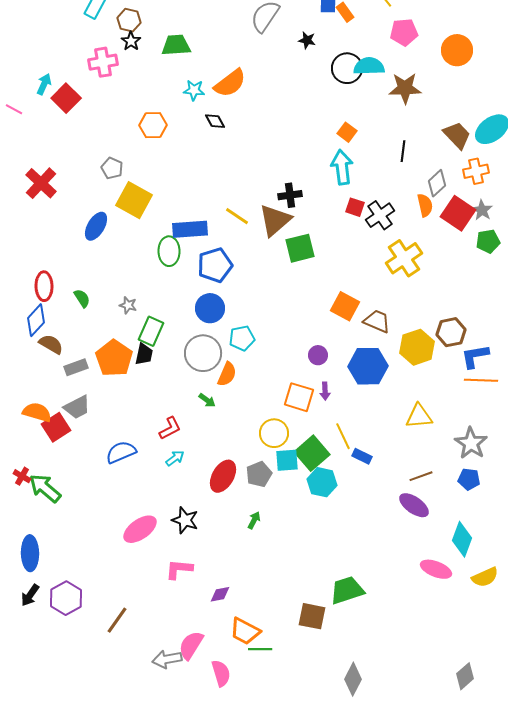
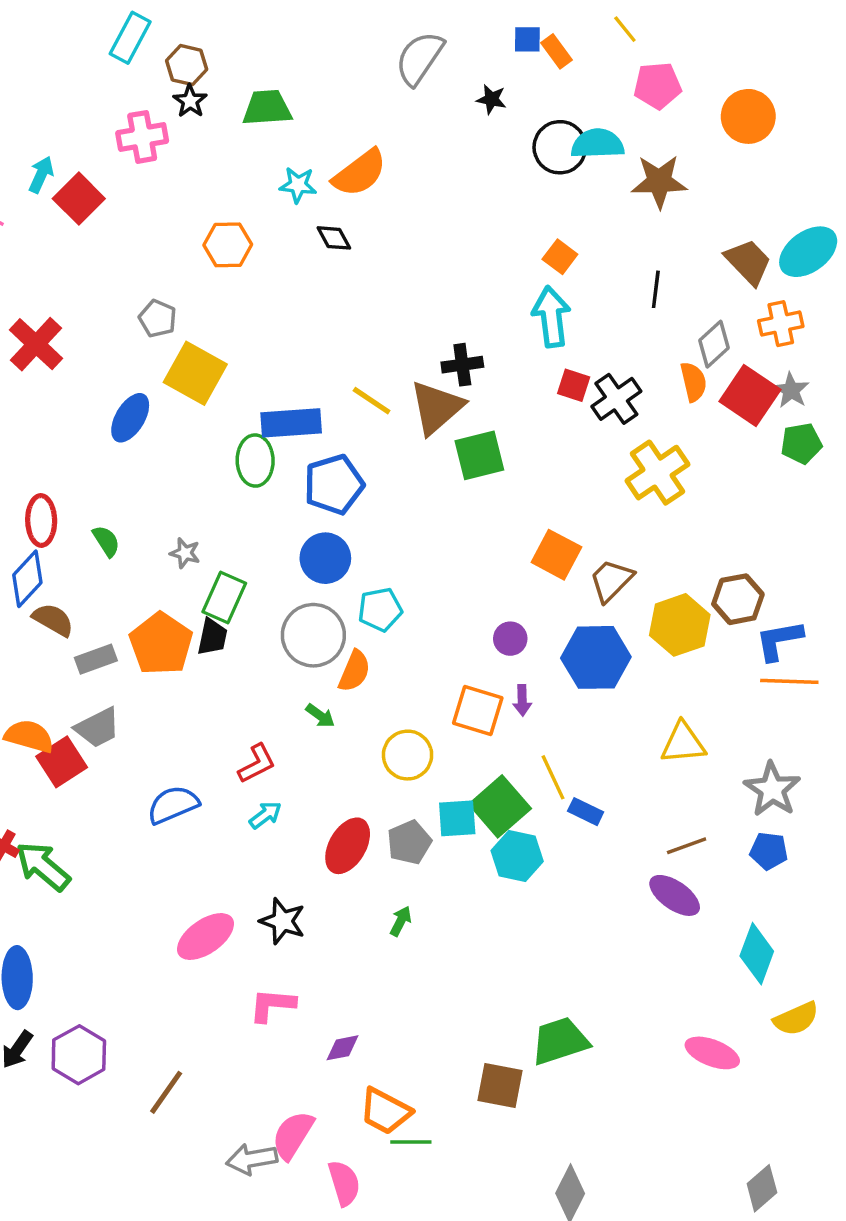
brown trapezoid: (377, 321) -> (611, 580), turned -68
yellow circle: (274, 433) -> (408, 755), moved
pink ellipse: (436, 569) -> (712, 1053), moved

